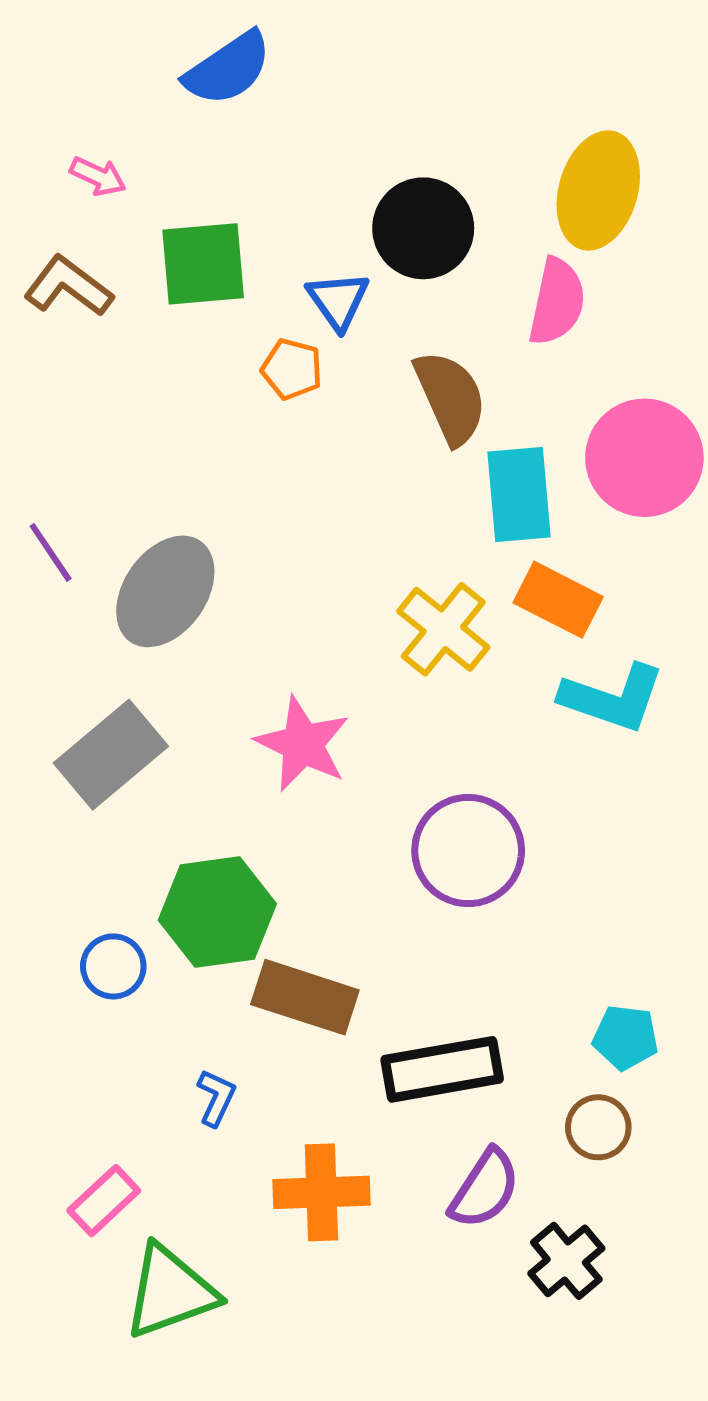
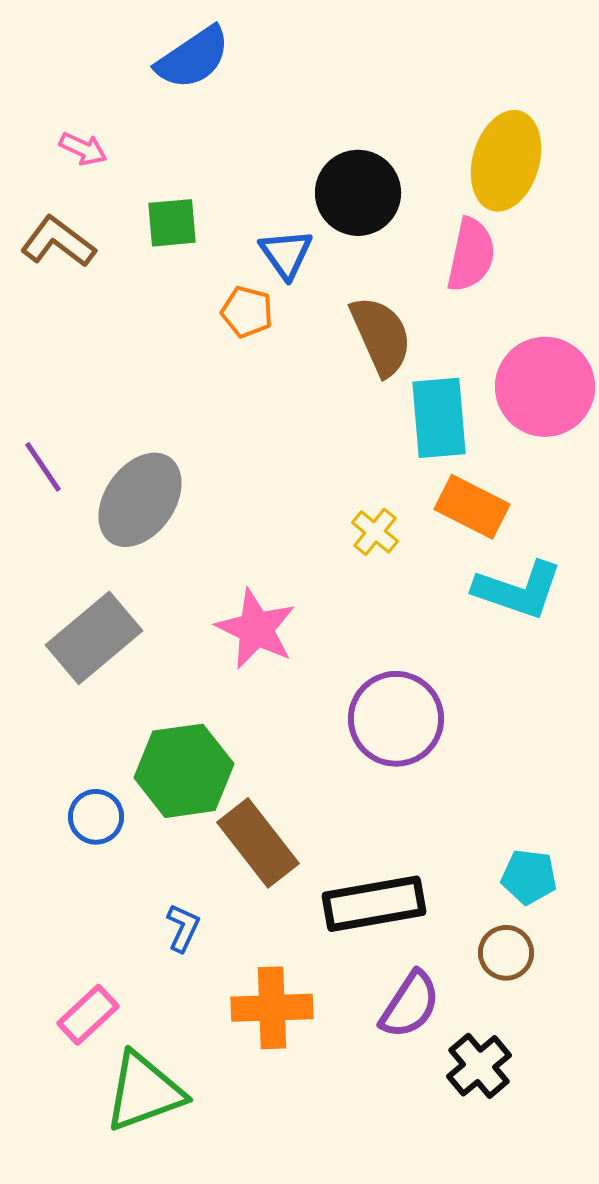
green square: (203, 264) -> (172, 223), size x0.7
yellow cross: (443, 629) -> (375, 532), size x0.6
brown rectangle: (305, 997) -> (258, 843), turned 34

